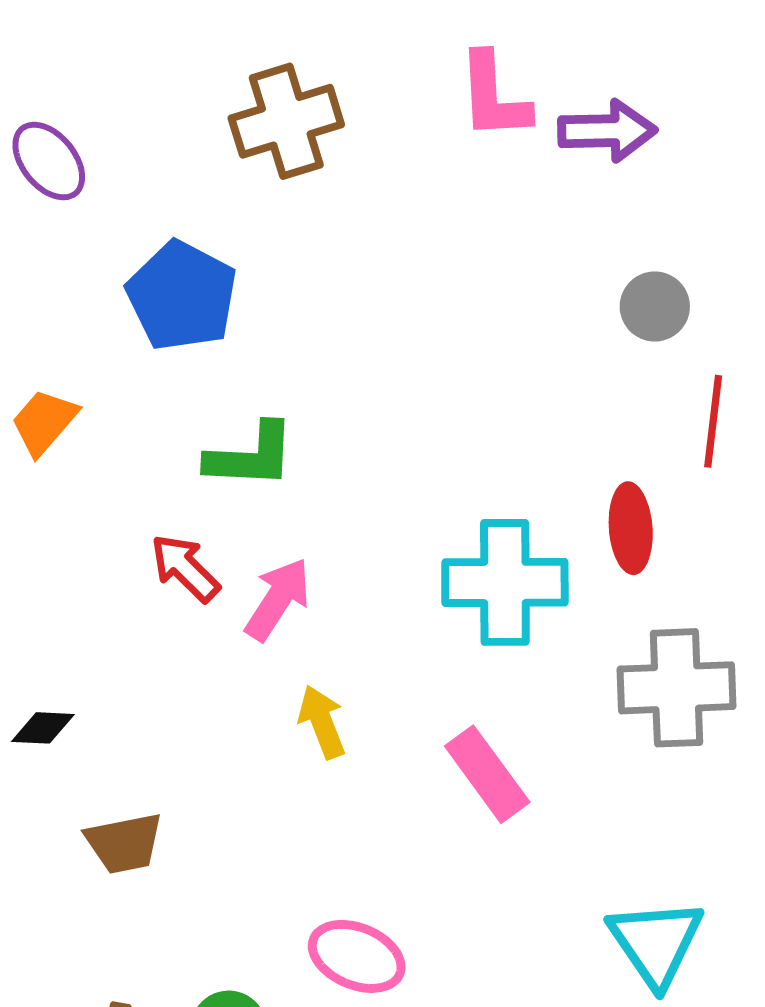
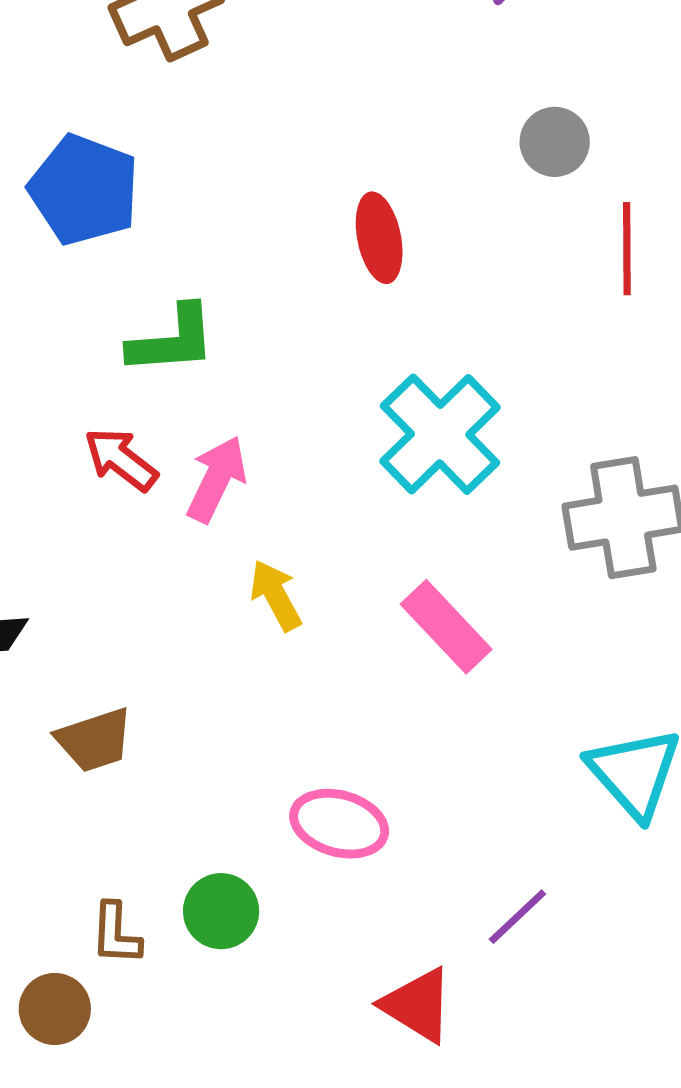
red ellipse: (631, 528) -> (379, 238), moved
cyan cross: (505, 582) -> (440, 434), turned -37

